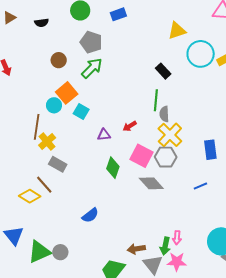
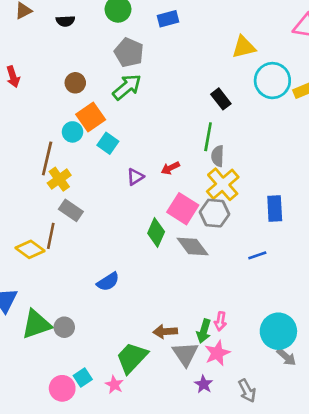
brown circle: (59, 60) -> (75, 83), moved
purple triangle: (104, 135) -> (135, 177), turned -32
green diamond: (113, 168) -> (156, 232), moved
brown line: (44, 185) -> (51, 236), turned 48
pink star: (177, 262) -> (217, 353), turned -30

